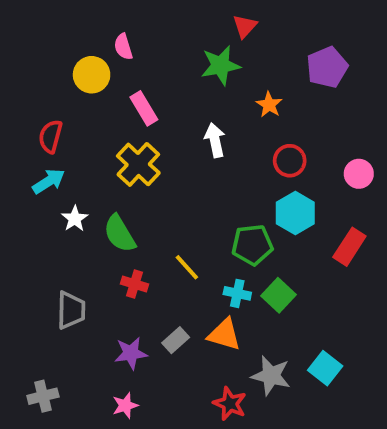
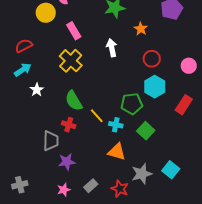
red semicircle: (50, 136) -> (24, 46), turned 48
green semicircle: (120, 234) -> (74, 101), moved
cyan cross: (237, 293) -> (116, 125), moved
gray trapezoid: (71, 310) -> (51, 141), moved
gray rectangle: (176, 340) -> (91, 186), moved
gray star: (271, 376) -> (142, 174), turned -30

